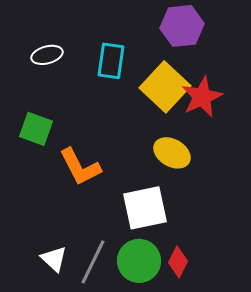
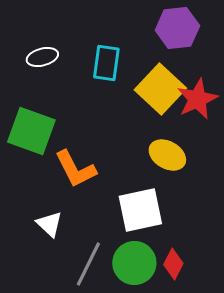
green square: (36, 129) -> (31, 131), size x1.4
white triangle: (54, 259) -> (49, 224), moved

